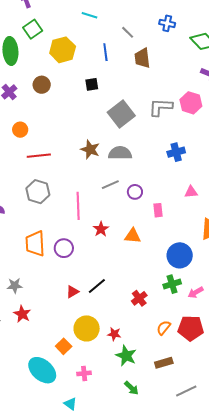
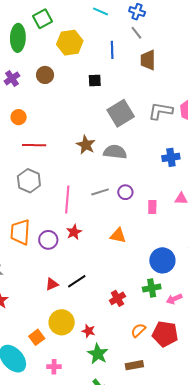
blue cross: (167, 23) -> (137, 12), moved
gray line: (110, 185) -> (100, 192), moved
pink rectangle: (158, 210) -> (152, 207), moved
red star: (101, 229) -> (74, 232), moved

